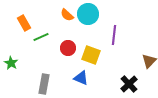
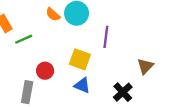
red circle: (68, 48) -> (45, 71), moved
blue triangle: (81, 78) -> (82, 85), moved

